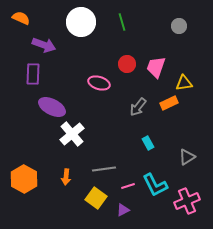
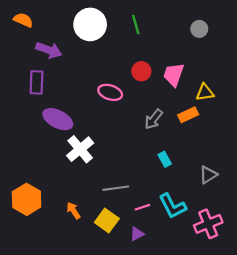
orange arrow: (66, 177) -> (73, 211), moved, turned 140

